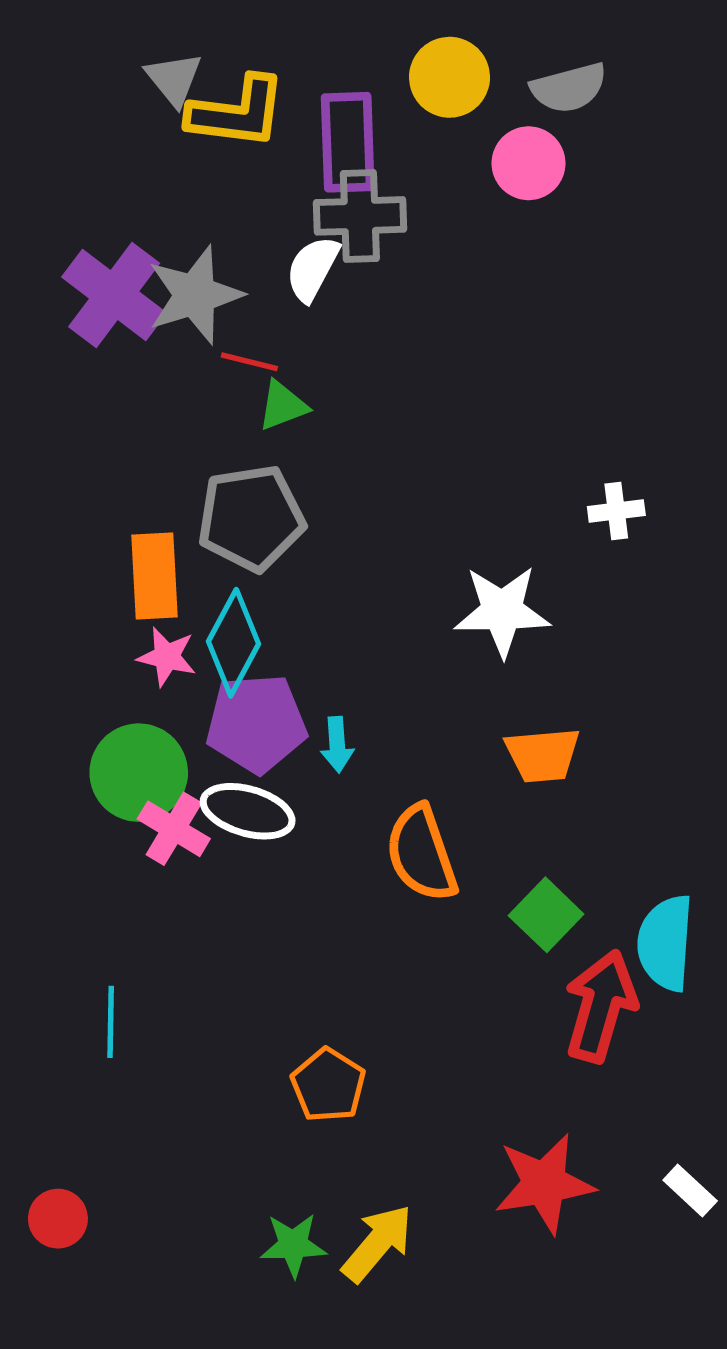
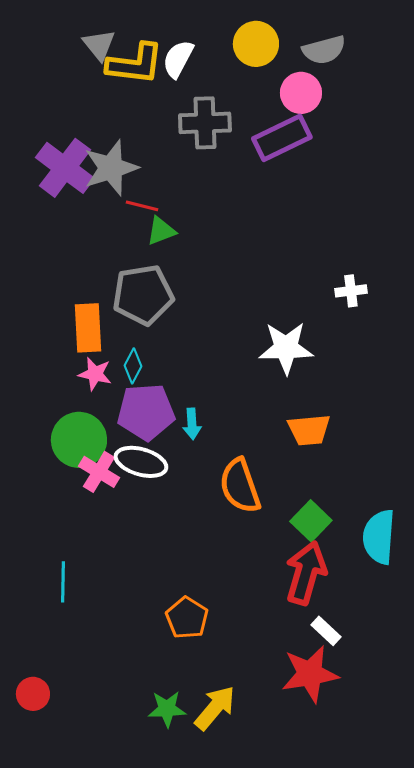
purple rectangle: (348, 142) -> (282, 138), moved, turned 66
white semicircle: (313, 269) -> (178, 59), moved
cyan diamond: (234, 643) -> (133, 366), size x0.6
red arrow: (601, 1006) -> (306, 573), moved
white rectangle: (690, 1191) -> (326, 631), moved

